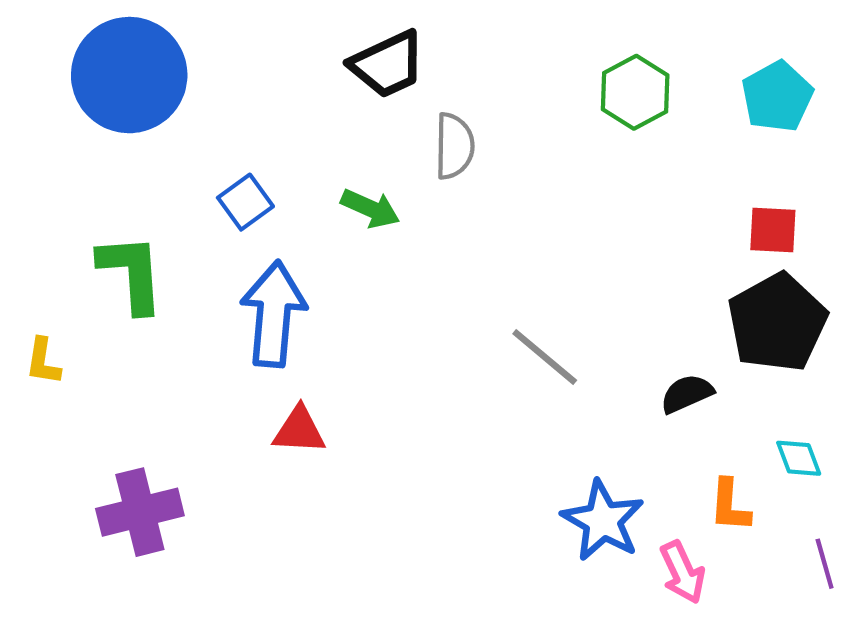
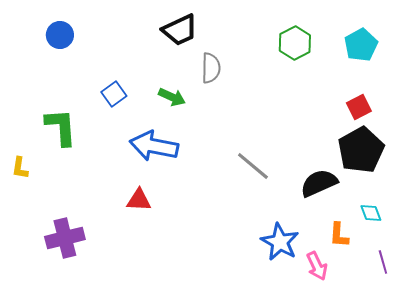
blue circle: (129, 75) -> (60, 35), size x0.5
red square: (773, 230) -> (359, 107), turned -30
blue arrow: (273, 314) -> (154, 146), moved, turned -84
black semicircle: (687, 394) -> (319, 183), size x1.5

